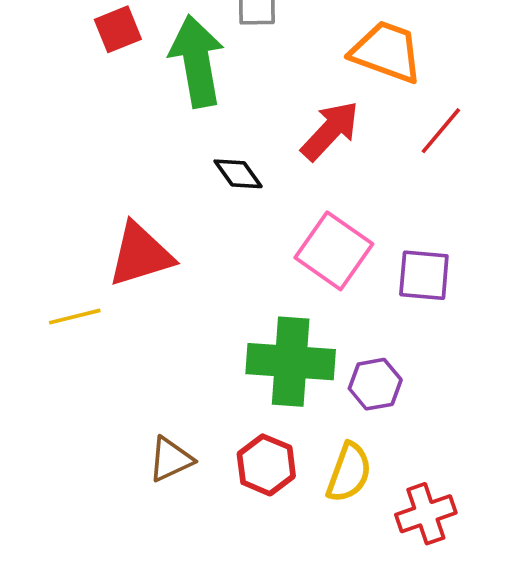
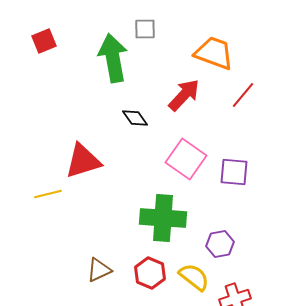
red square: (118, 29) -> (44, 41), moved
purple hexagon: (375, 384) -> (220, 244), moved
yellow semicircle: (349, 472) -> (194, 277), turned -72

